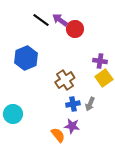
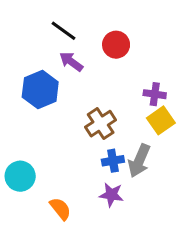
purple arrow: (60, 20) -> (71, 62), moved
gray arrow: (90, 104) -> (139, 161), size x1.5
orange semicircle: (58, 135) -> (60, 209), moved

